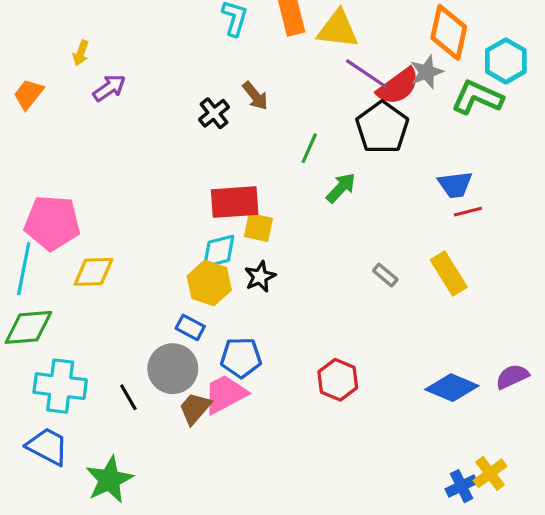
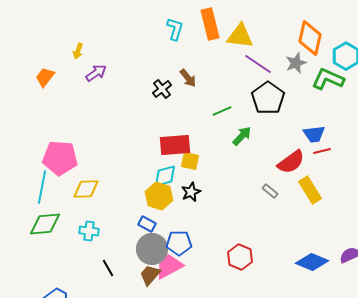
red semicircle: (398, 86) -> (291, 162), moved
green line: (309, 148) -> (222, 111), turned 42
gray circle: (173, 369) -> (152, 249), moved
cyan cross: (60, 386) -> (89, 231), moved, size x0.6

